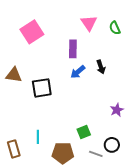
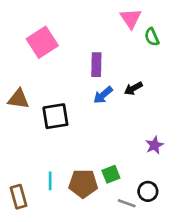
pink triangle: (89, 23) -> (131, 18), moved
black arrow: (101, 67) -> (133, 88), turned 80
brown pentagon: (63, 153) -> (83, 183), moved

